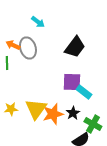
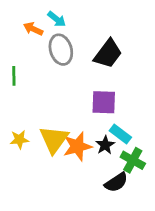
orange arrow: (13, 45) -> (33, 29), moved
gray ellipse: (28, 48) -> (61, 50), moved
cyan rectangle: (84, 92) -> (120, 134), moved

